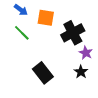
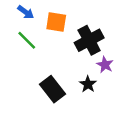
black star: (81, 72) -> (88, 84), moved

